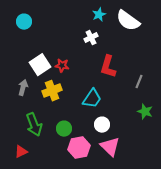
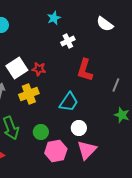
cyan star: (99, 15) -> (54, 18), moved
white semicircle: (128, 21) -> (105, 24), size x0.7
pink triangle: (110, 147) -> (87, 150), turned 30

